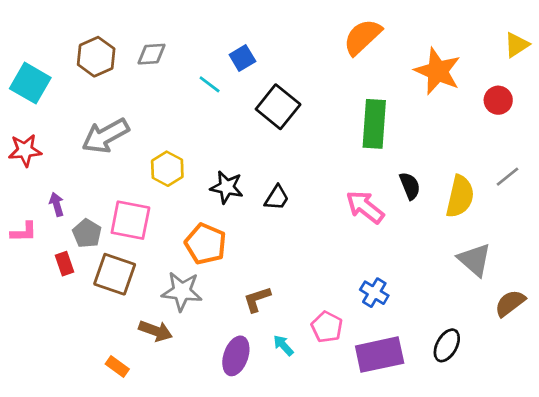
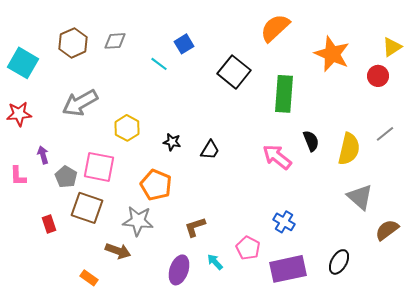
yellow triangle: (517, 45) -> (392, 47), moved
black square: (278, 107) -> (234, 72), moved
black star: (227, 187) -> (172, 142), size x0.7
pink L-shape: (24, 232) -> (18, 176), turned 90
red rectangle: (65, 264) -> (49, 224), moved

